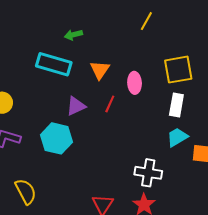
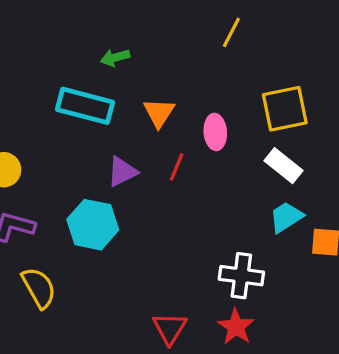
white rectangle: (176, 105) -> (283, 166), turned -60
yellow semicircle: (26, 192) -> (39, 288), moved

